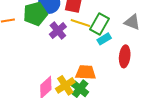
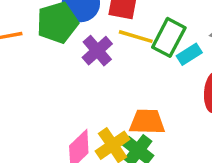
cyan rectangle: (104, 39) -> (189, 54), moved

